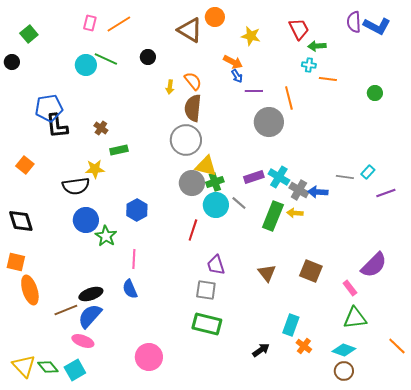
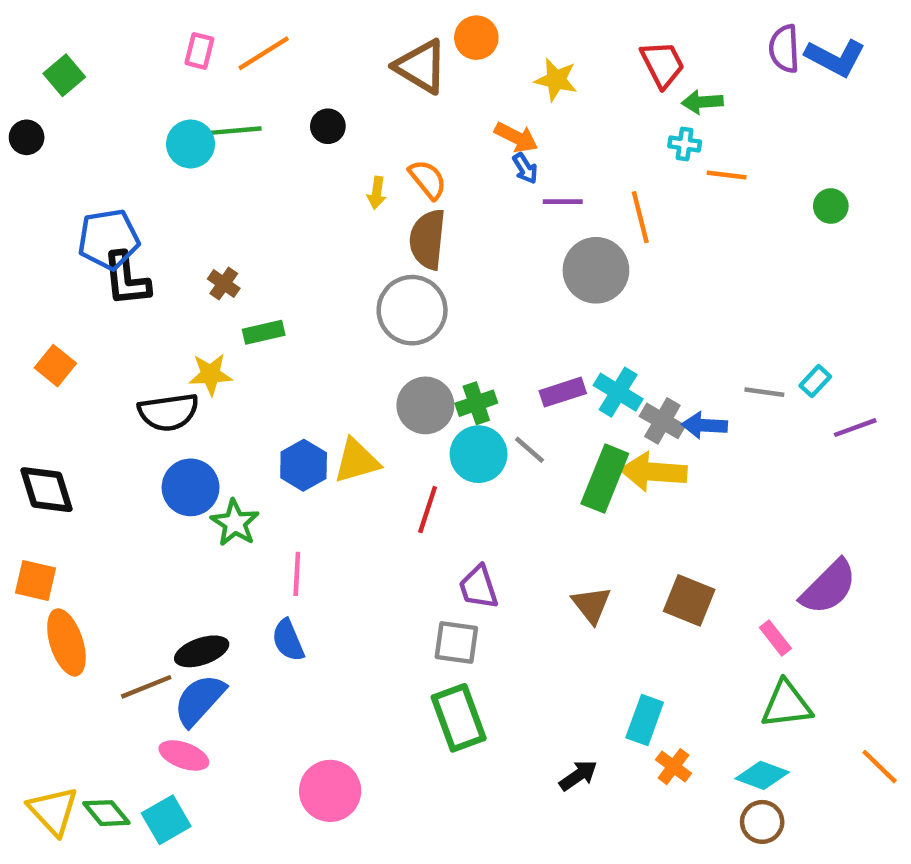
green line: (106, 59) -> (235, 131), turned -30
yellow triangle: (206, 166) -> (357, 461), moved, turned -30
yellow arrow: (295, 213) -> (654, 472), size x1.8
green rectangle: (207, 324) -> (459, 718), turned 56

